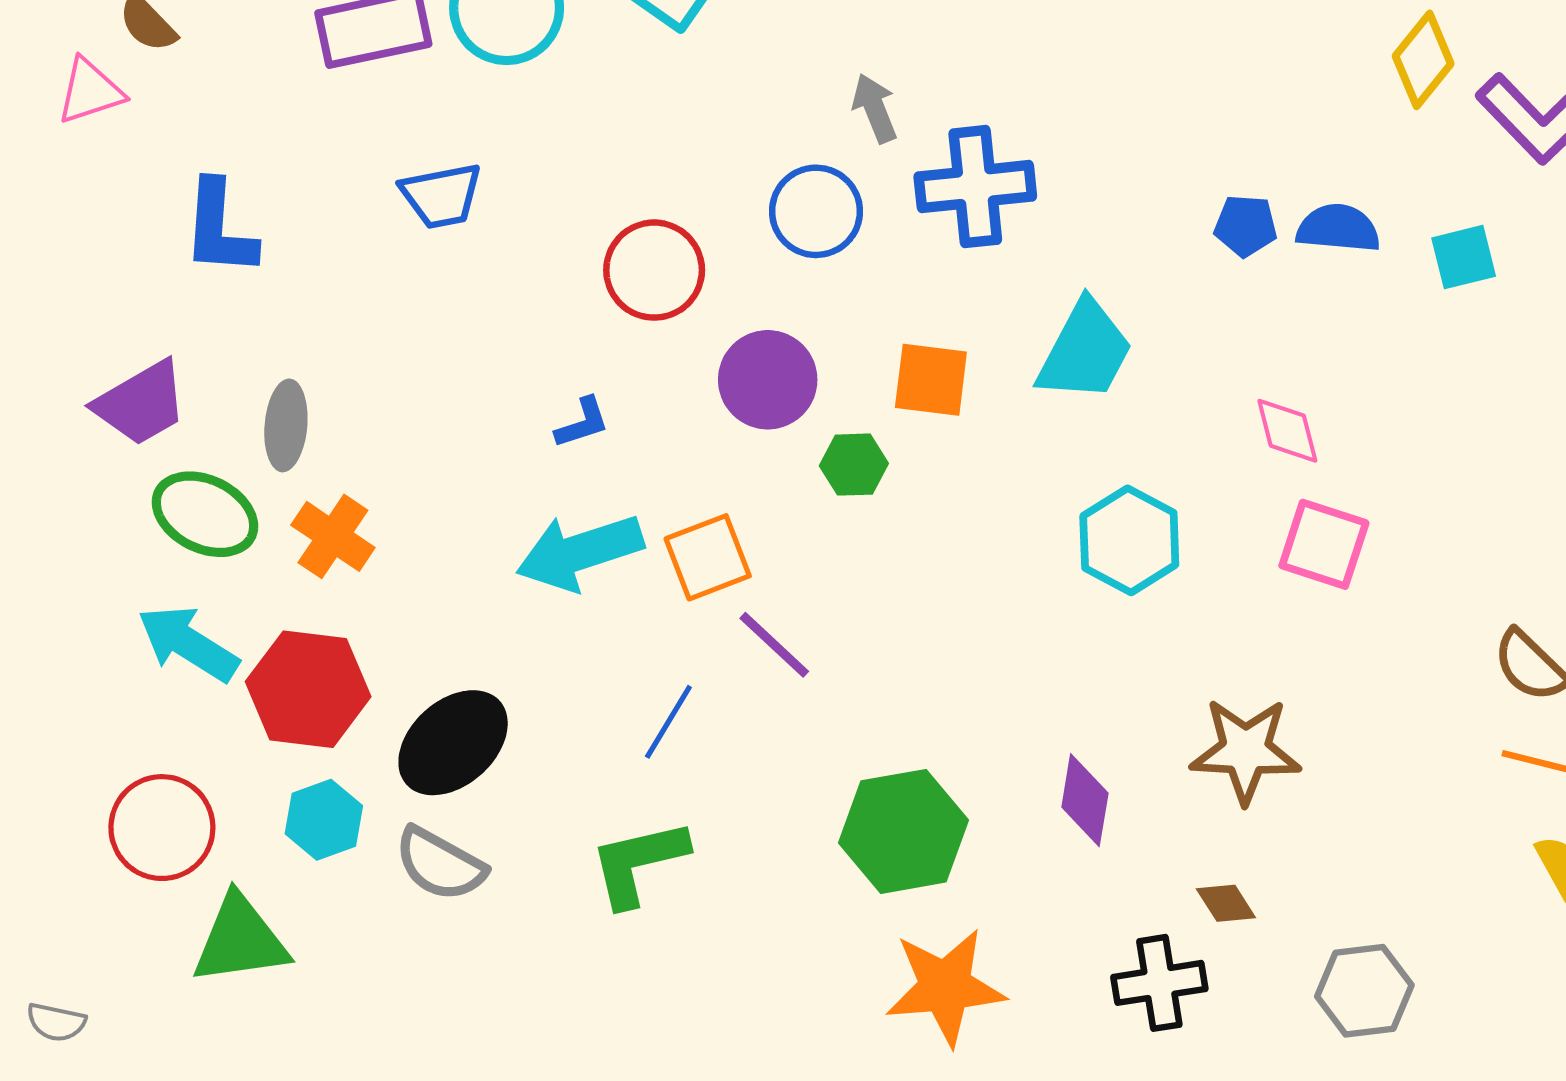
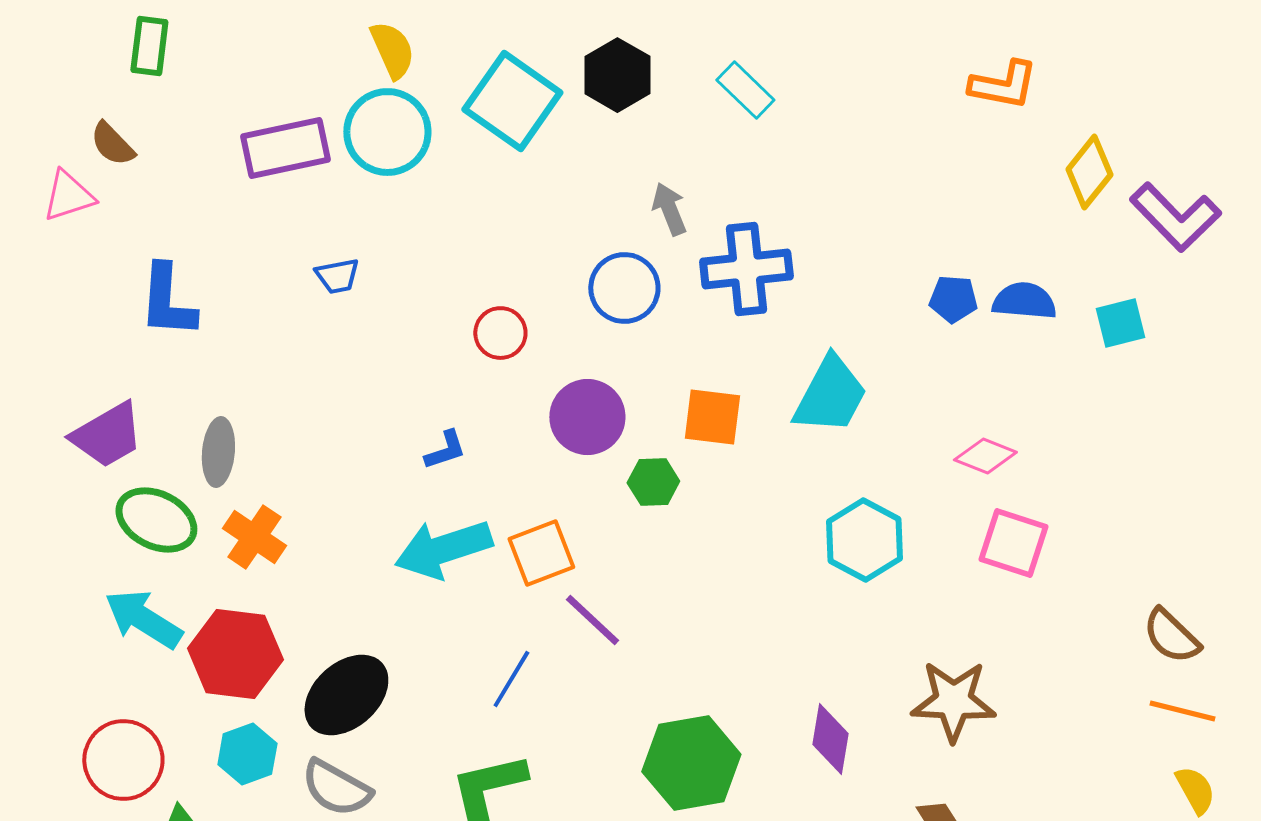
blue trapezoid: (441, 196) -> (337, 276), size x0.7
red circle: (654, 270) -> (500, 333), size x0.7
pink diamond: (1287, 431) -> (985, 456), turned -54

